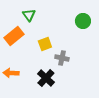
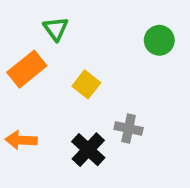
yellow square: (45, 44) -> (86, 84), turned -32
gray cross: (62, 58) -> (129, 129), moved

